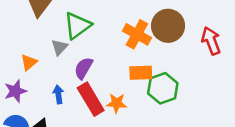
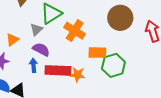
orange cross: (137, 34) -> (75, 31), moved
purple semicircle: (83, 68) -> (41, 49), moved, turned 84
red rectangle: (91, 99) -> (58, 70), turned -60

